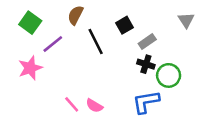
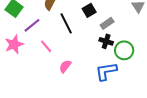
pink line: (72, 104) -> (46, 46), moved
pink semicircle: (94, 106) -> (65, 66), moved, turned 96

